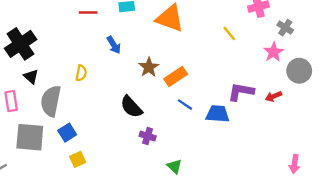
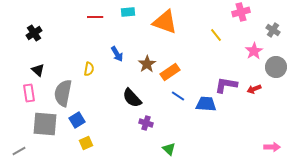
gray cross: (285, 28) -> (273, 30), moved
black cross: (21, 44) -> (34, 33), moved, size x0.6
blue arrow: (114, 45) -> (117, 54), moved
black triangle: (31, 77) -> (38, 70), moved
pink arrow: (295, 164) -> (272, 147), turned -98

